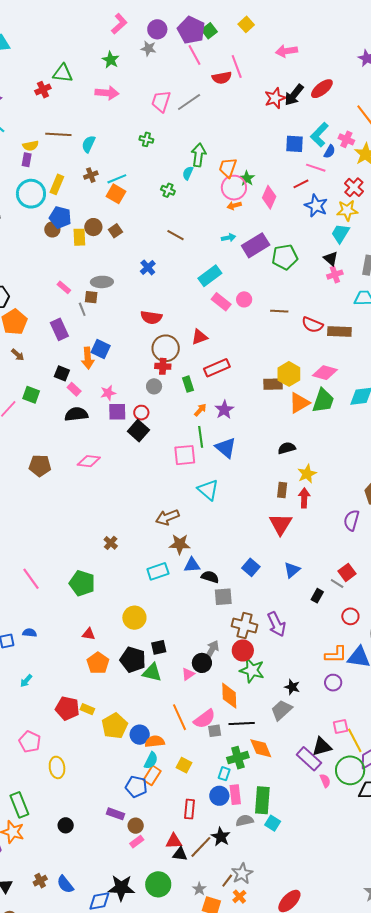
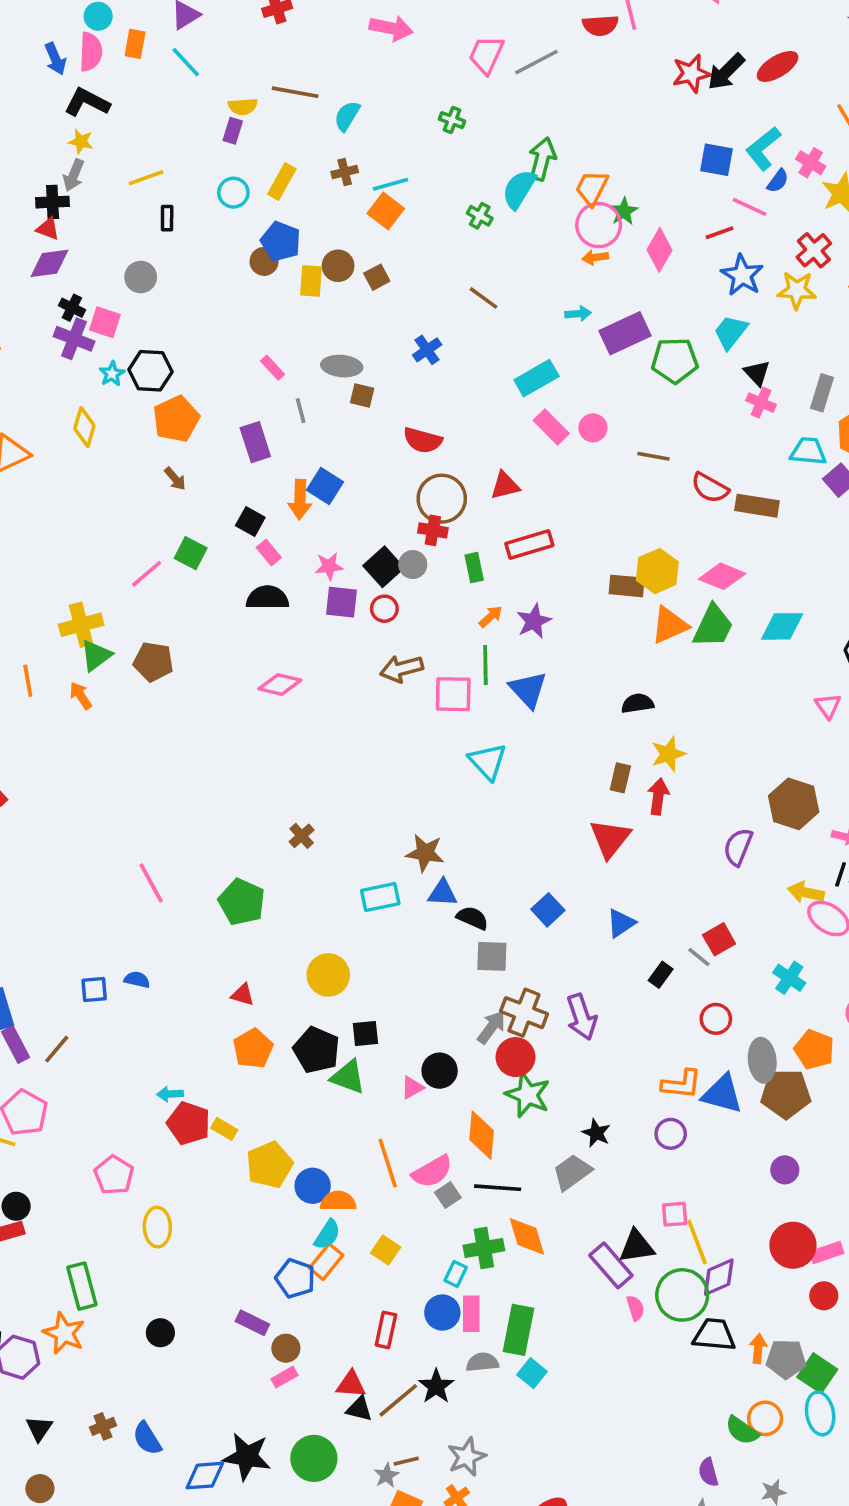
cyan semicircle: (188, 173) -> (519, 189), size x1.6
cyan circle: (31, 194) -> (233, 193), size x0.6
cyan trapezoid: (340, 233) -> (731, 332), moved
pink cross: (335, 275) -> (761, 403), turned 35
brown square: (91, 297) -> (362, 396), moved
black square: (138, 431) -> (383, 567), moved
brown pentagon: (40, 466) -> (153, 662), moved
brown arrow: (167, 517) -> (401, 669), moved
gray arrow: (212, 650) -> (491, 1027), moved
cyan arrow: (26, 681) -> (170, 1094), moved, turned 40
gray square: (215, 731) -> (448, 1195), turned -32
brown line: (227, 881) -> (406, 1461), moved, turned 32

